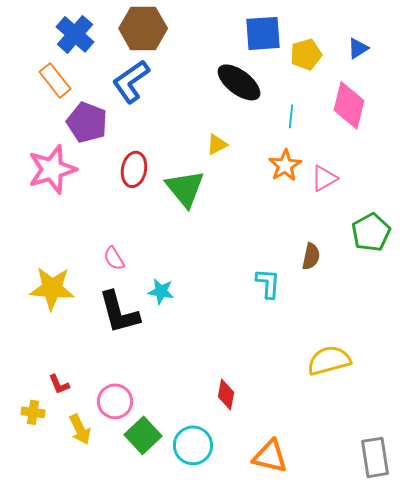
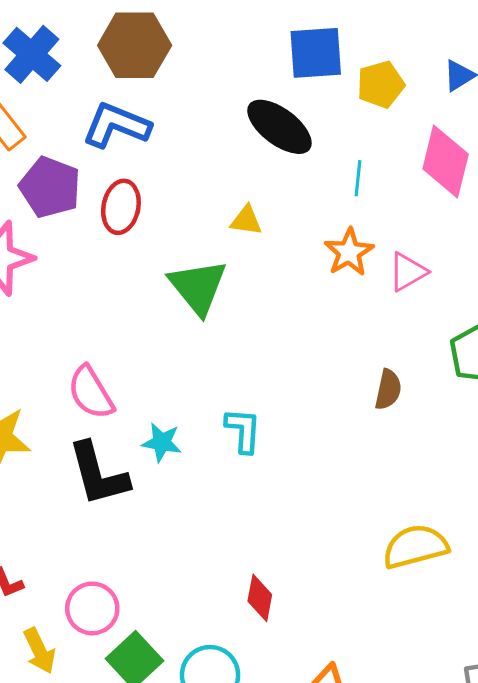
blue L-shape: (131, 81) -> (116, 125), turned 57
yellow triangle: (217, 144) -> (246, 220), turned 35
red ellipse: (134, 169) -> (121, 207), moved
pink semicircle: (114, 258) -> (91, 393), size x1.5
cyan L-shape: (268, 283) -> (243, 430), moved

